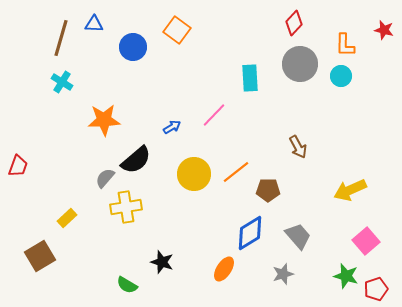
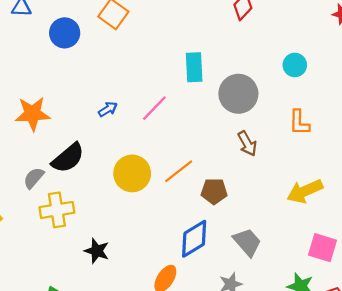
orange L-shape: (345, 45) -> (299, 123), moved
gray circle: (300, 64) -> (238, 94), moved
blue arrow: (172, 127) -> (108, 109), moved
pink square: (366, 241) -> (323, 248), turned -32
black star: (162, 262) -> (97, 251), moved

